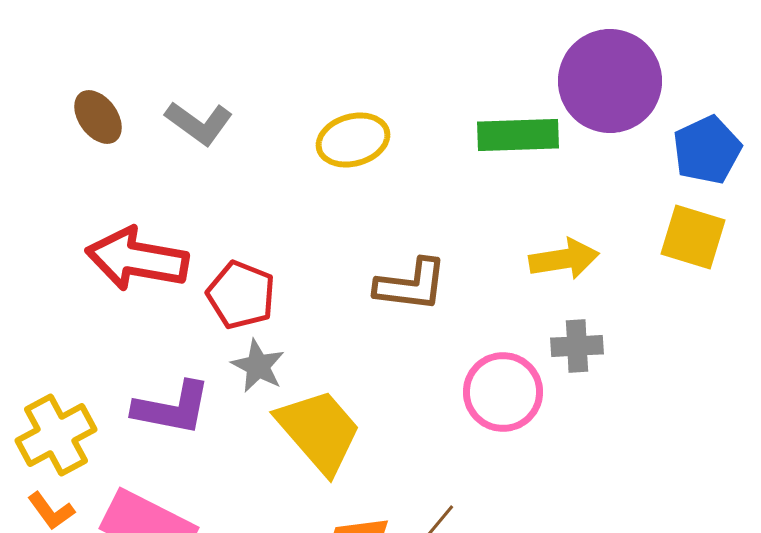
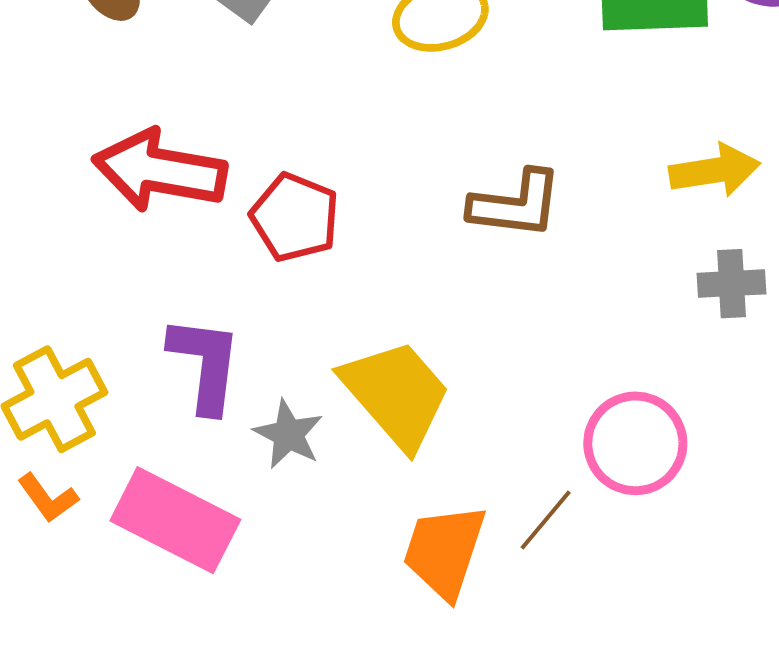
gray star: (258, 366) -> (288, 434), moved
pink circle: (503, 392) -> (635, 443), moved
purple L-shape: (172, 408) -> (205, 364), turned -94

